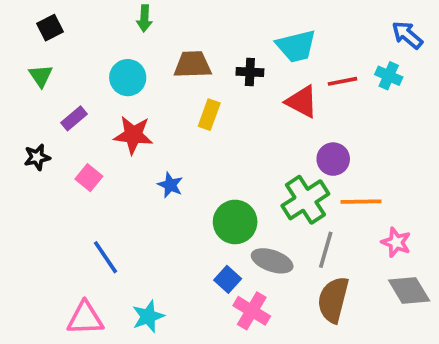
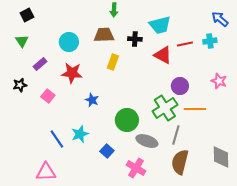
green arrow: (144, 18) -> (114, 10), moved
cyan cross: (389, 76) -> (210, 41), turned -32
pink star: (396, 242) -> (219, 81), moved
blue square: (228, 279) -> (107, 151), moved
gray diamond: (409, 290) -> (221, 157), turned 30
cyan star: (148, 316) -> (80, 134), moved

